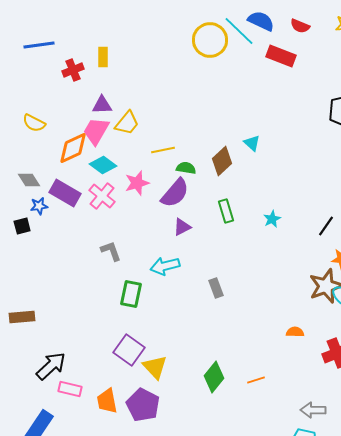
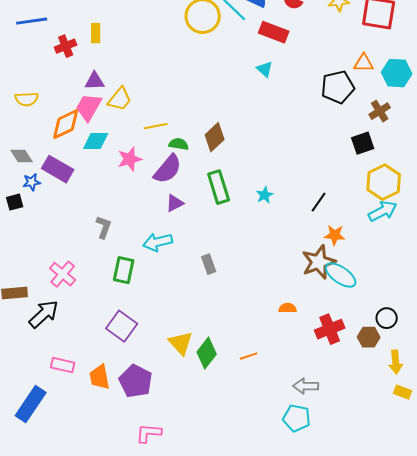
yellow semicircle: (34, 123) -> (27, 99), turned -30
cyan triangle: (252, 143) -> (265, 69), moved
cyan diamond: (103, 165) -> (96, 141), turned -36
pink cross: (102, 196) -> (63, 274), moved
green rectangle: (226, 211) -> (219, 187), size x1.4
gray L-shape: (111, 251) -> (104, 227), turned 40
black arrow: (51, 366) -> (44, 314), moved
yellow triangle: (155, 367) -> (181, 343), moved

